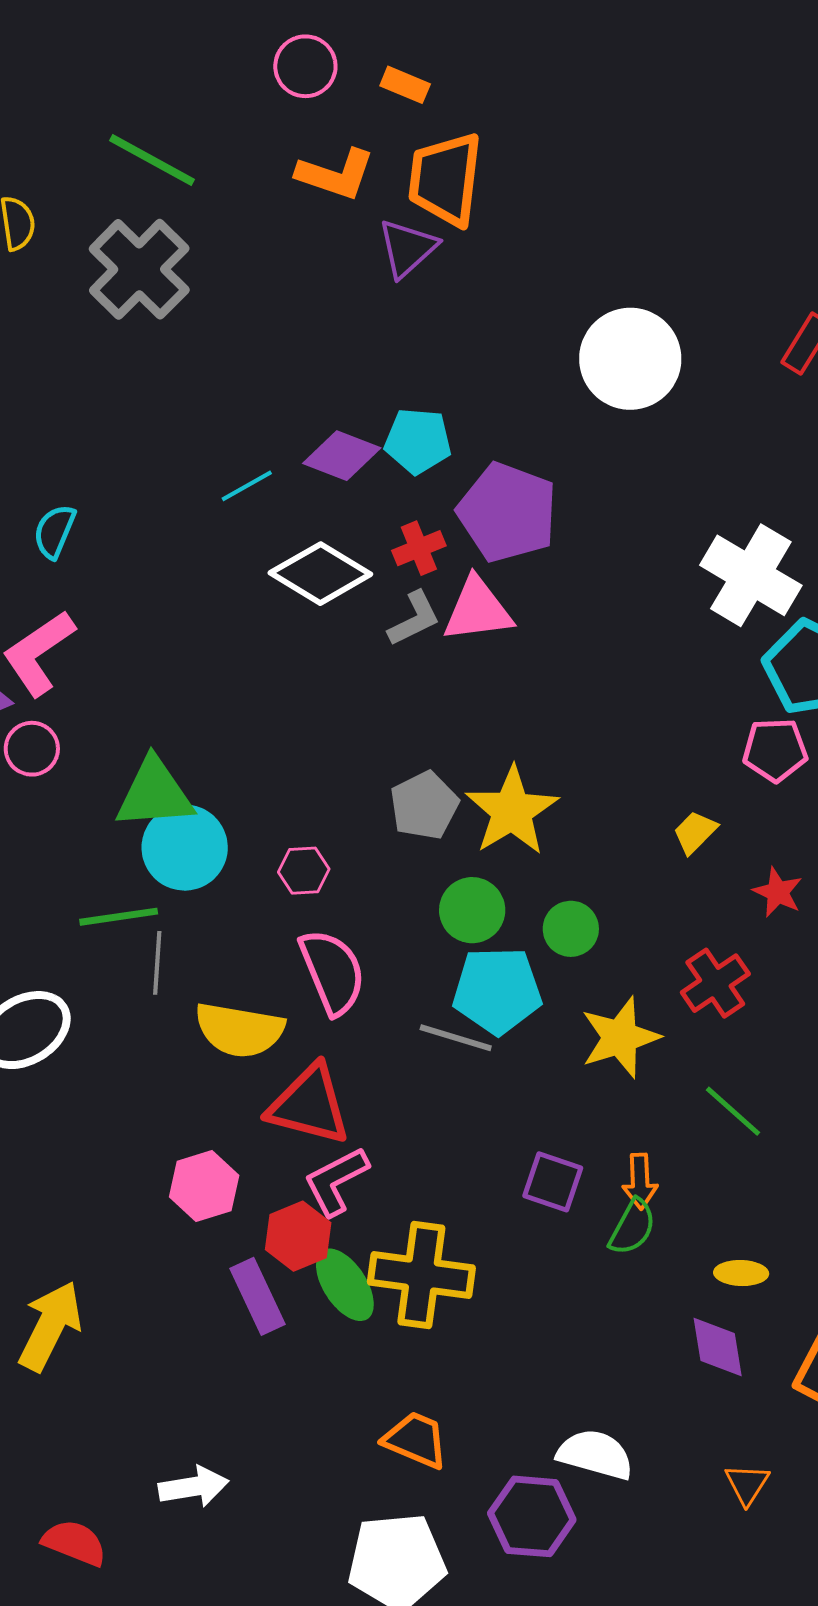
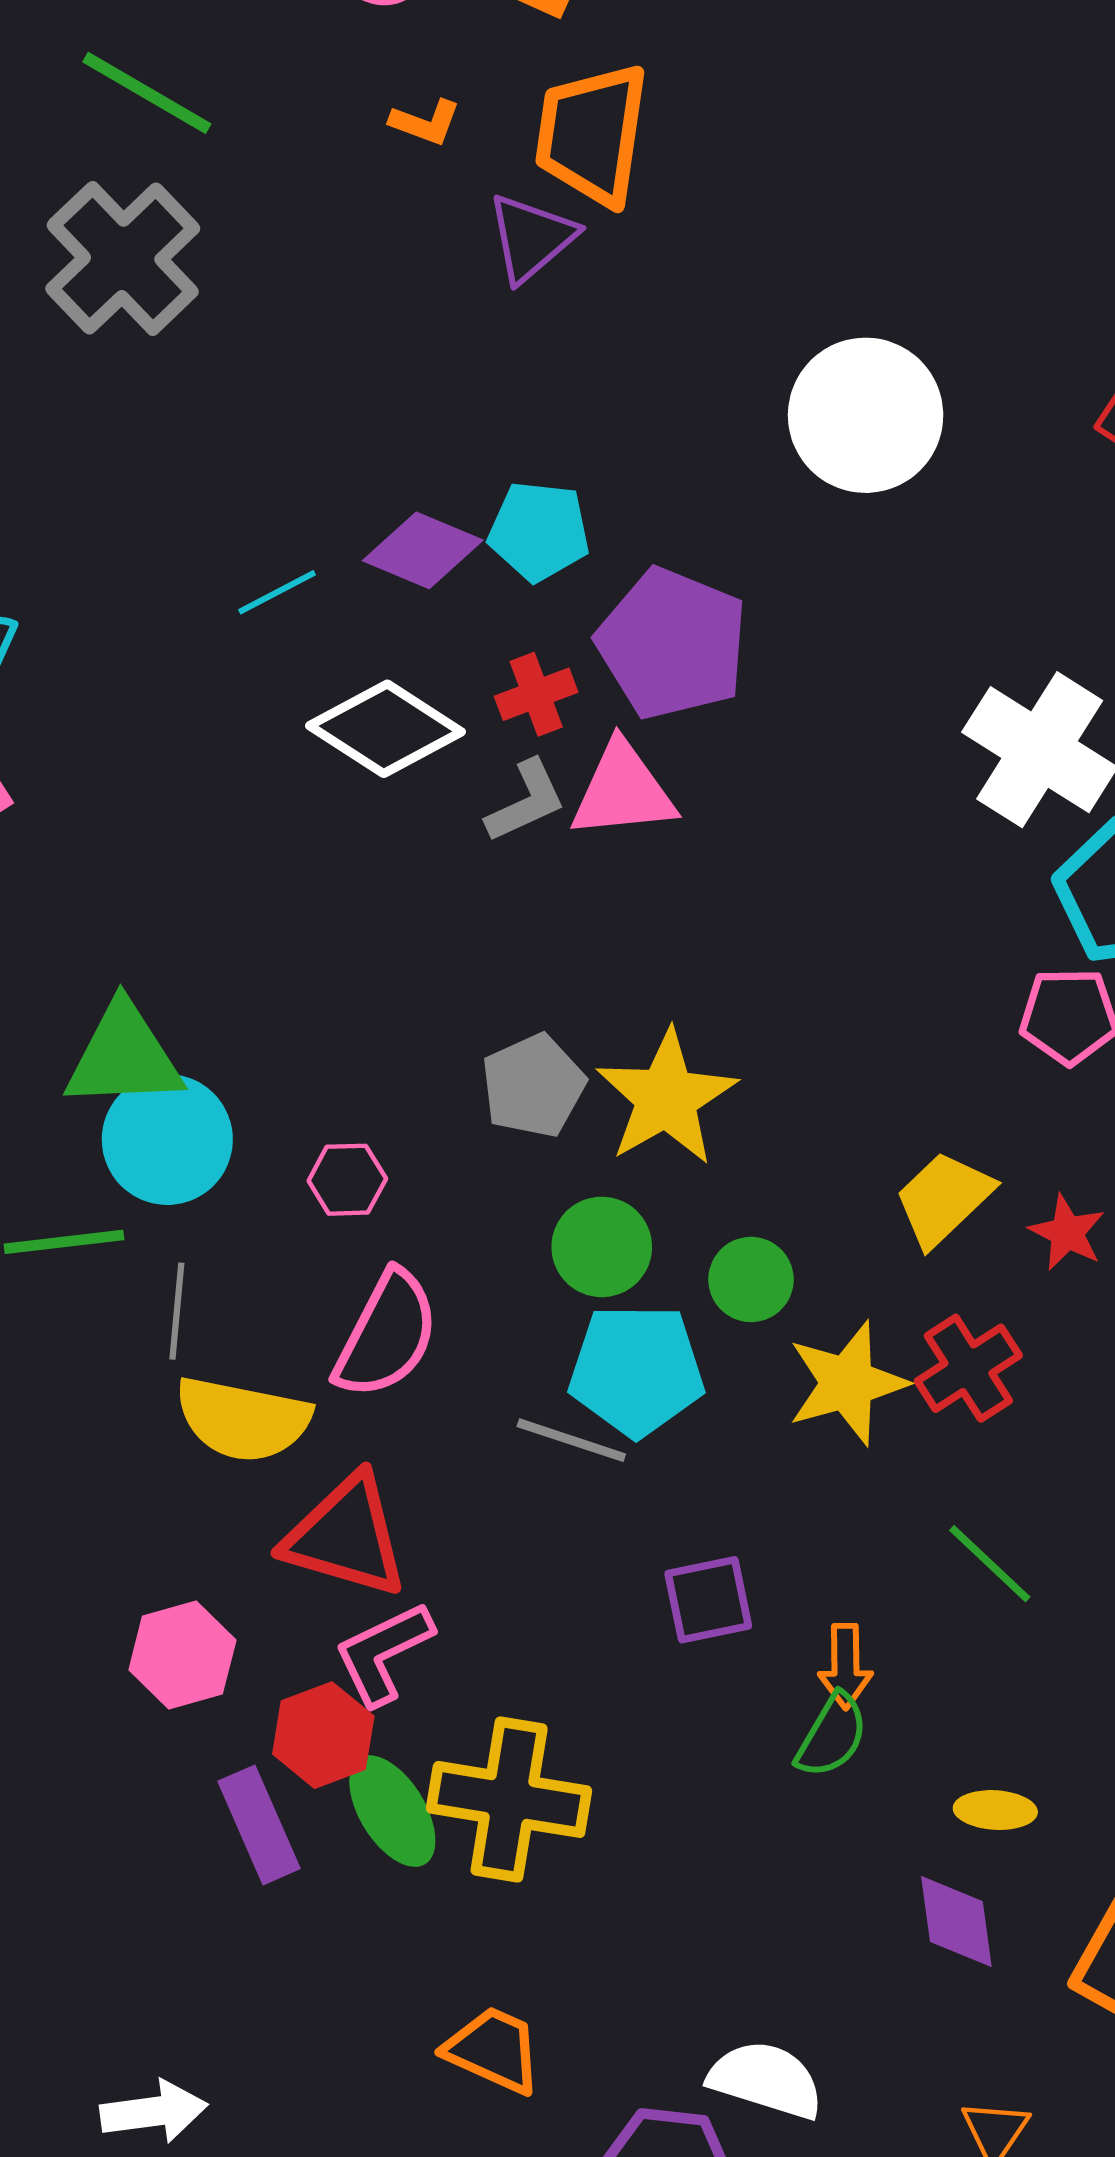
orange L-shape: (336, 174) -> (425, 122), size x0.6
yellow trapezoid: (695, 832) -> (944, 1199), moved, size x1.5
gray line: (157, 963) -> (177, 1311), moved
pink semicircle: (332, 972) -> (387, 1335), turned 48
yellow star: (620, 1037) -> (847, 1383), moved
purple square: (553, 1182) -> (708, 1600), moved, turned -32

